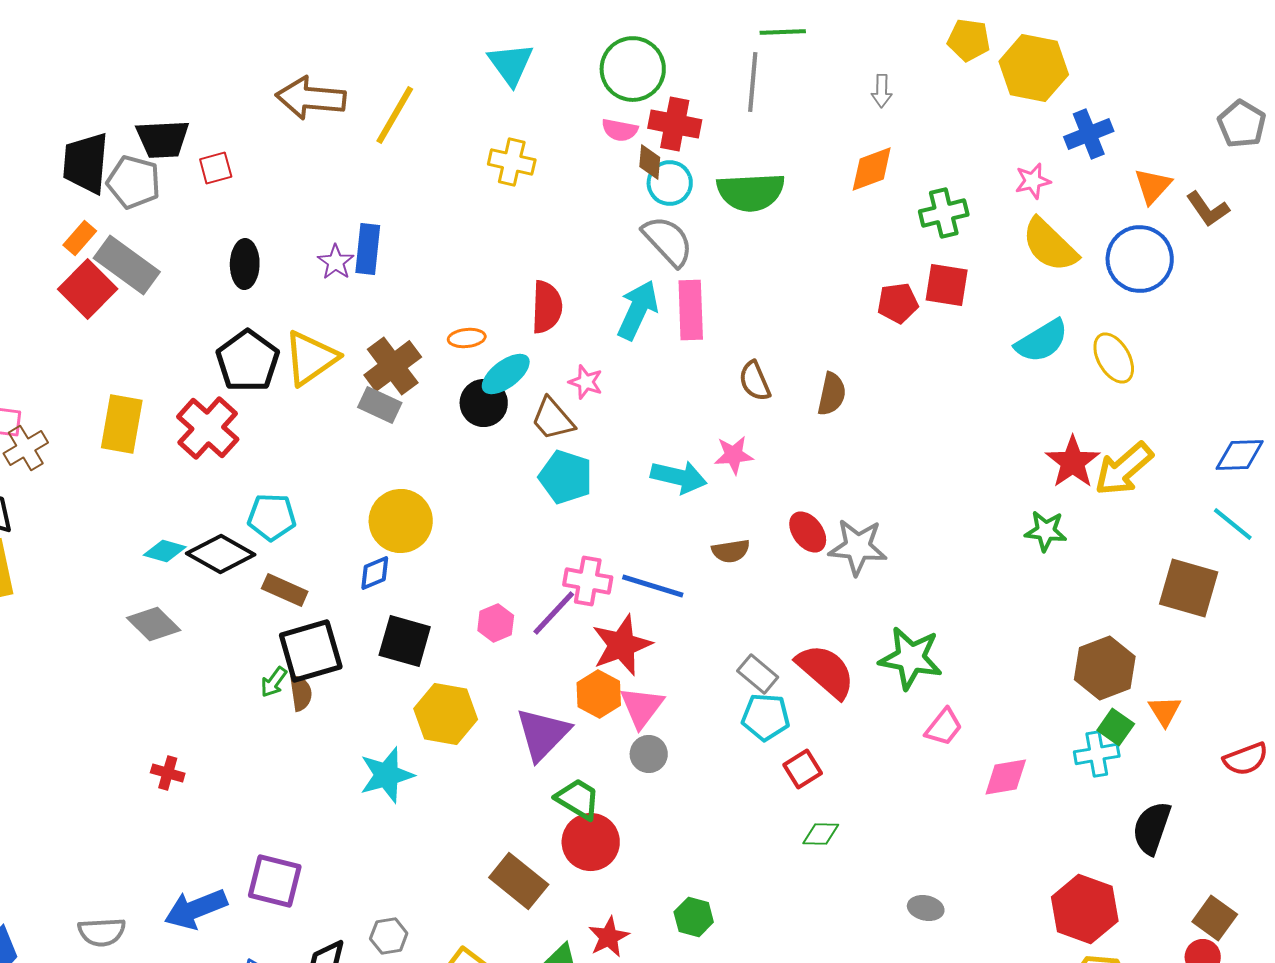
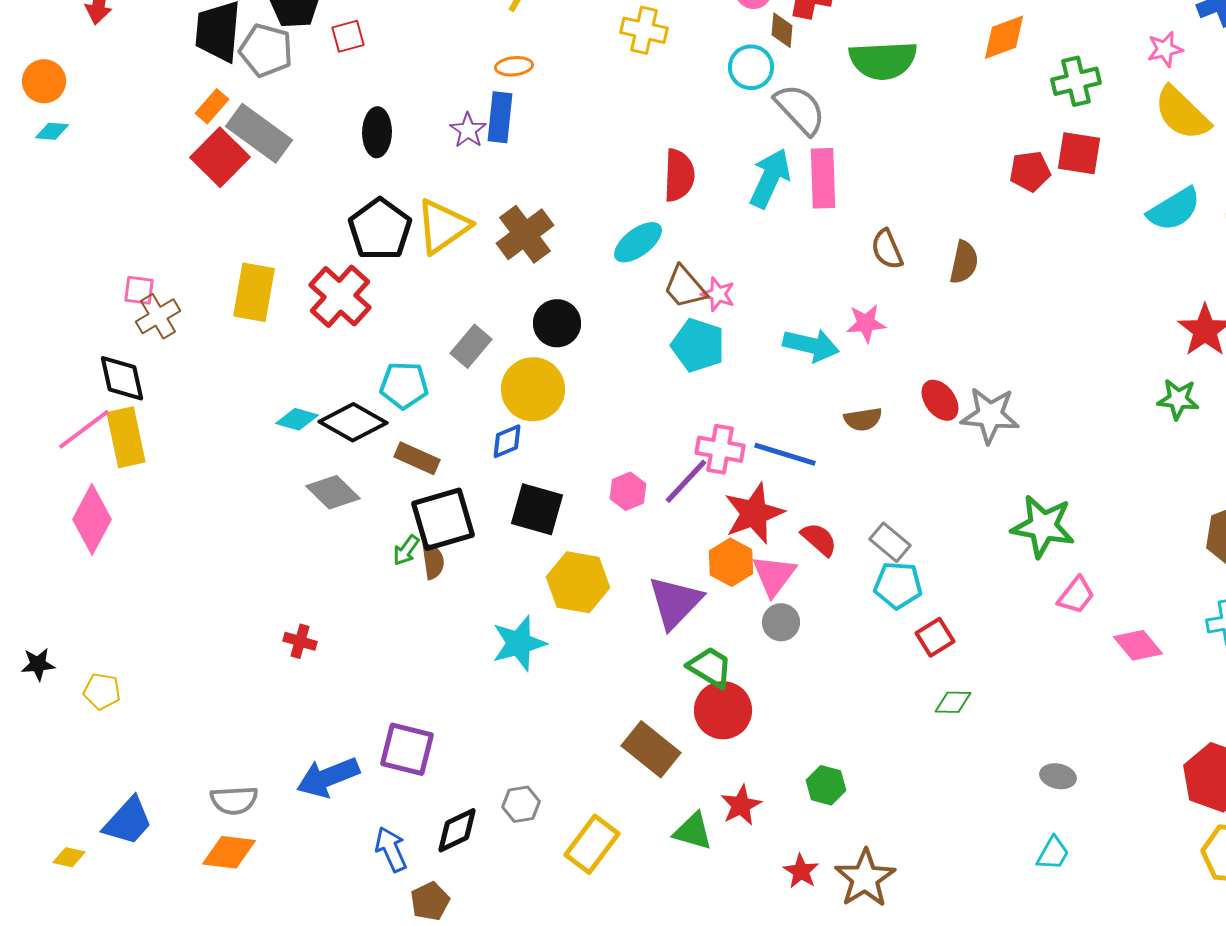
cyan circle: (670, 183) -> (751, 67), moved
orange ellipse: (467, 338) -> (514, 66), moved
pink star: (586, 382) -> (718, 294), moved
black circle: (484, 403) -> (557, 323), moved
gray rectangle: (380, 405) -> (471, 346), moved, turned -75
gray diamond: (154, 624) -> (333, 492), moved
red semicircle: (826, 671) -> (819, 539), moved, size x0.6
pink diamond: (1006, 777) -> (1138, 645), turned 60

